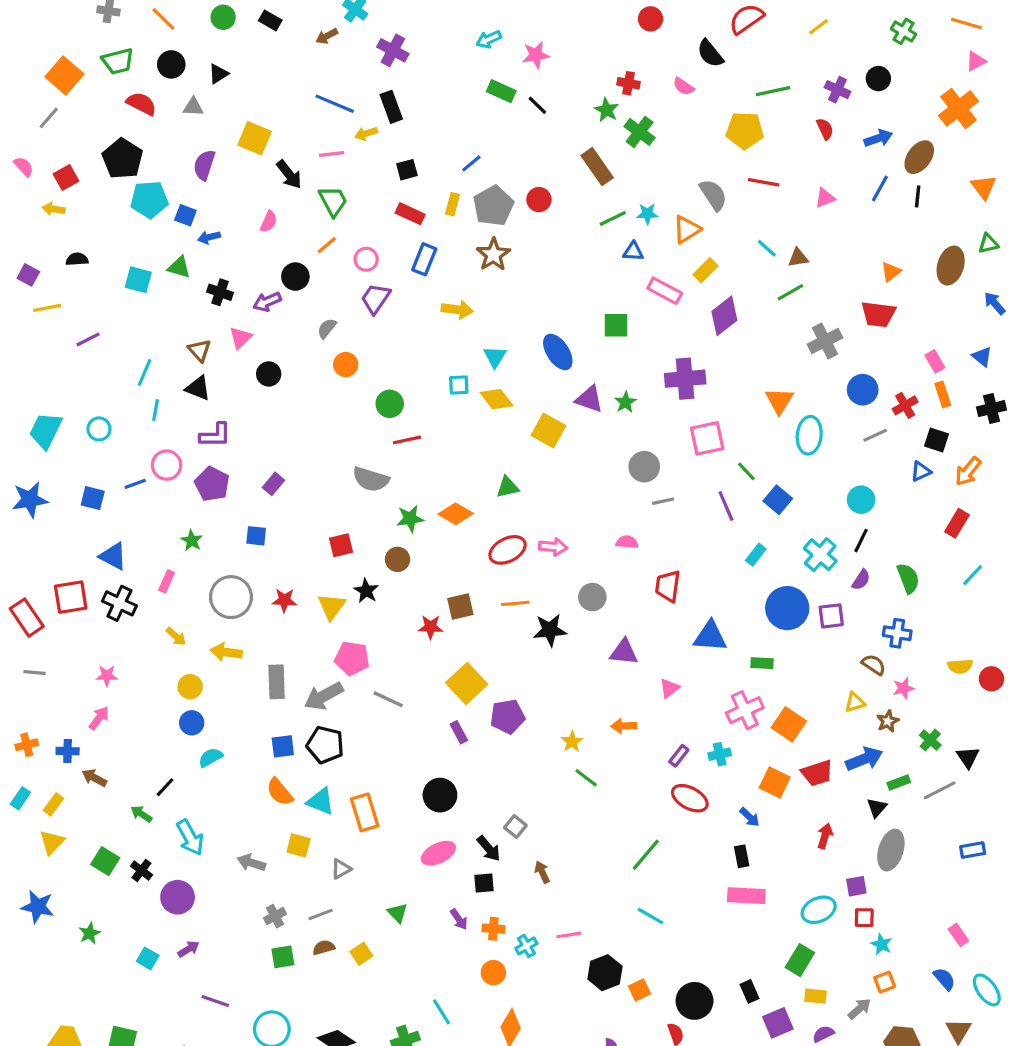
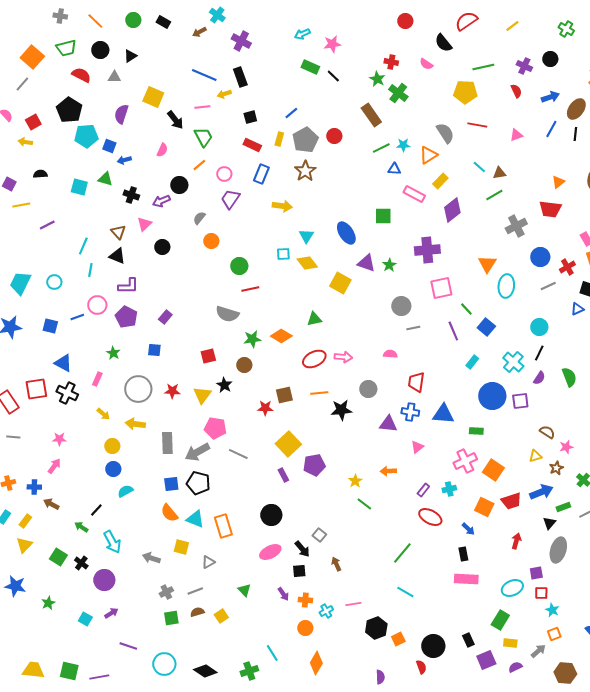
blue cross: (897, 633) -> (410, 412), moved

